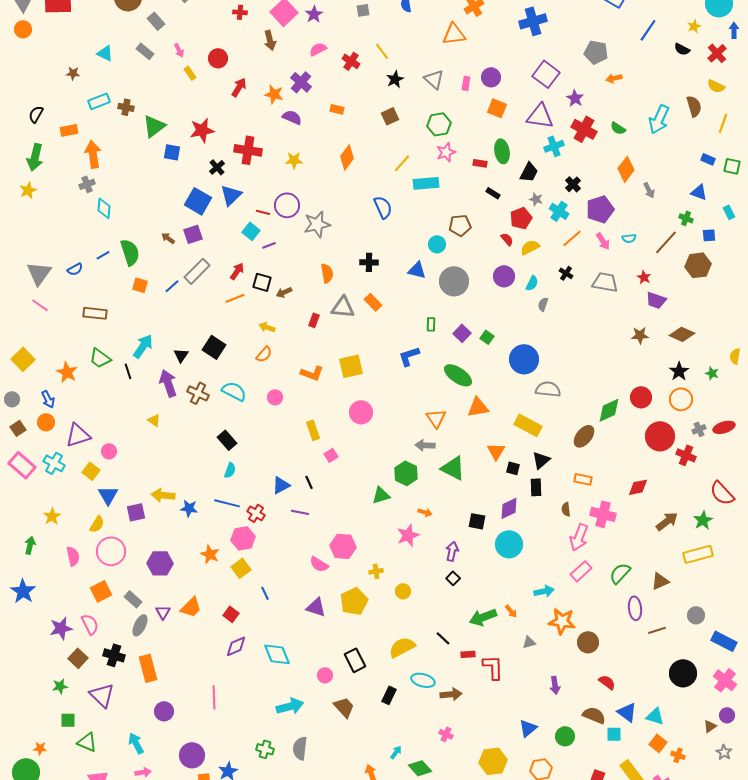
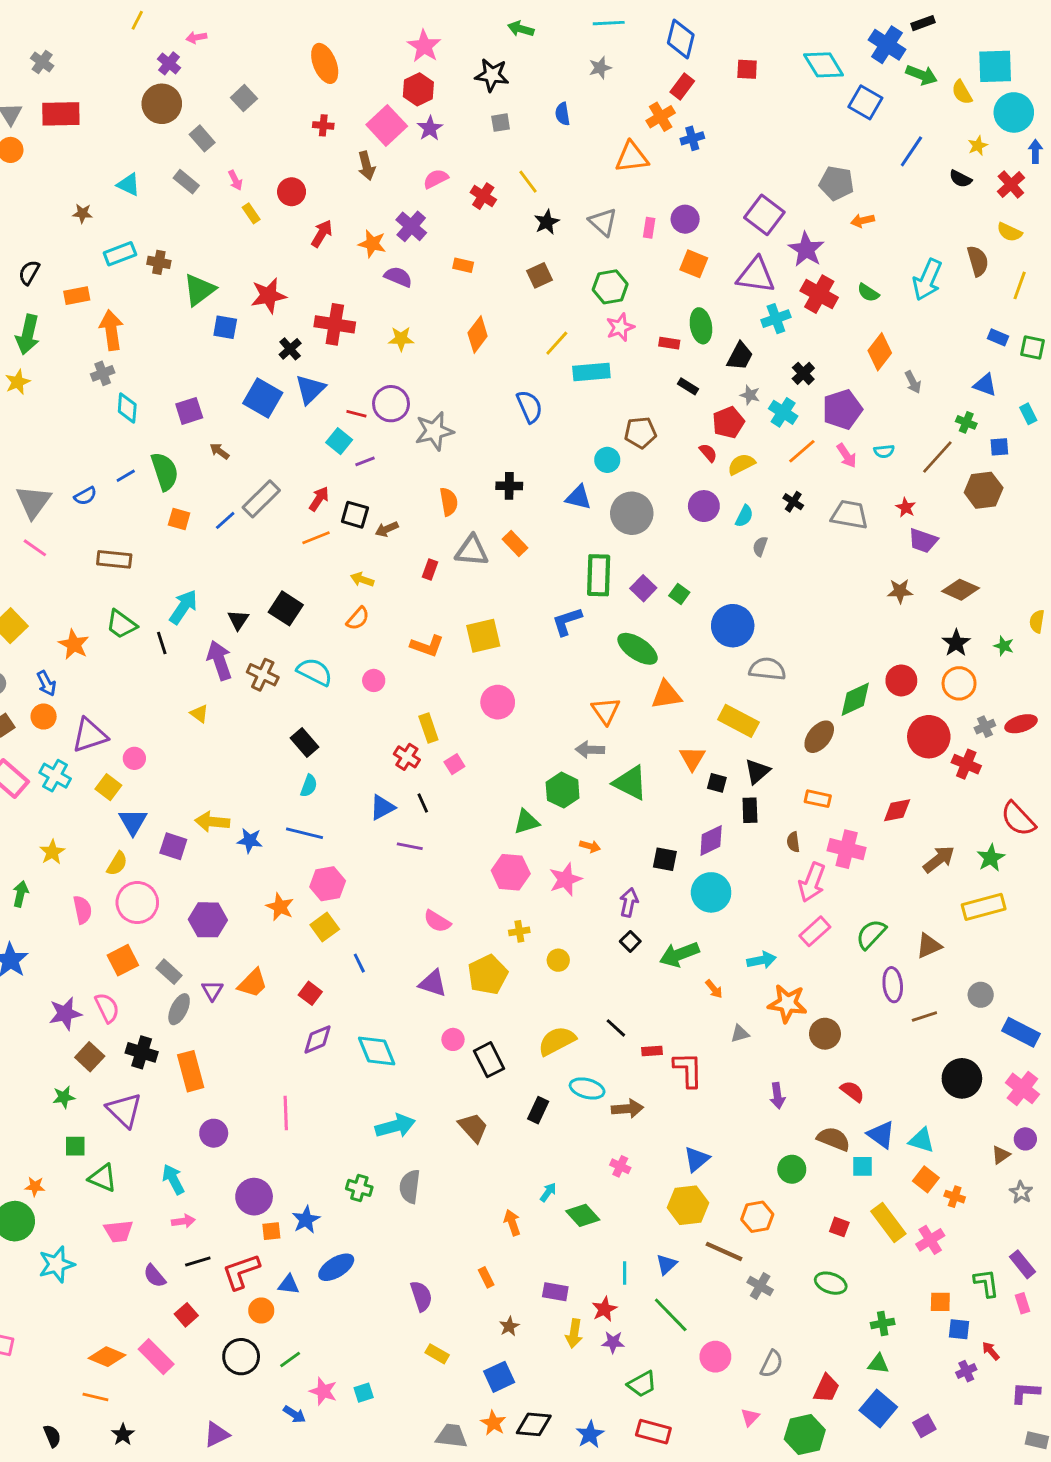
blue cross: (533, 21) -> (692, 138), moved, size x0.6
purple star: (575, 98) -> (806, 249), size x1.4
purple square: (193, 234) -> (189, 411), moved
green rectangle: (431, 324) -> (599, 575), size x2.0
purple square: (136, 512) -> (173, 846), turned 30
red cross: (256, 513) -> (407, 757), moved
pink hexagon: (343, 546) -> (511, 872), moved
green arrow: (483, 617) -> (679, 954), moved
pink circle: (325, 675) -> (453, 1039), moved
blue triangle: (528, 728) -> (697, 1159), moved

